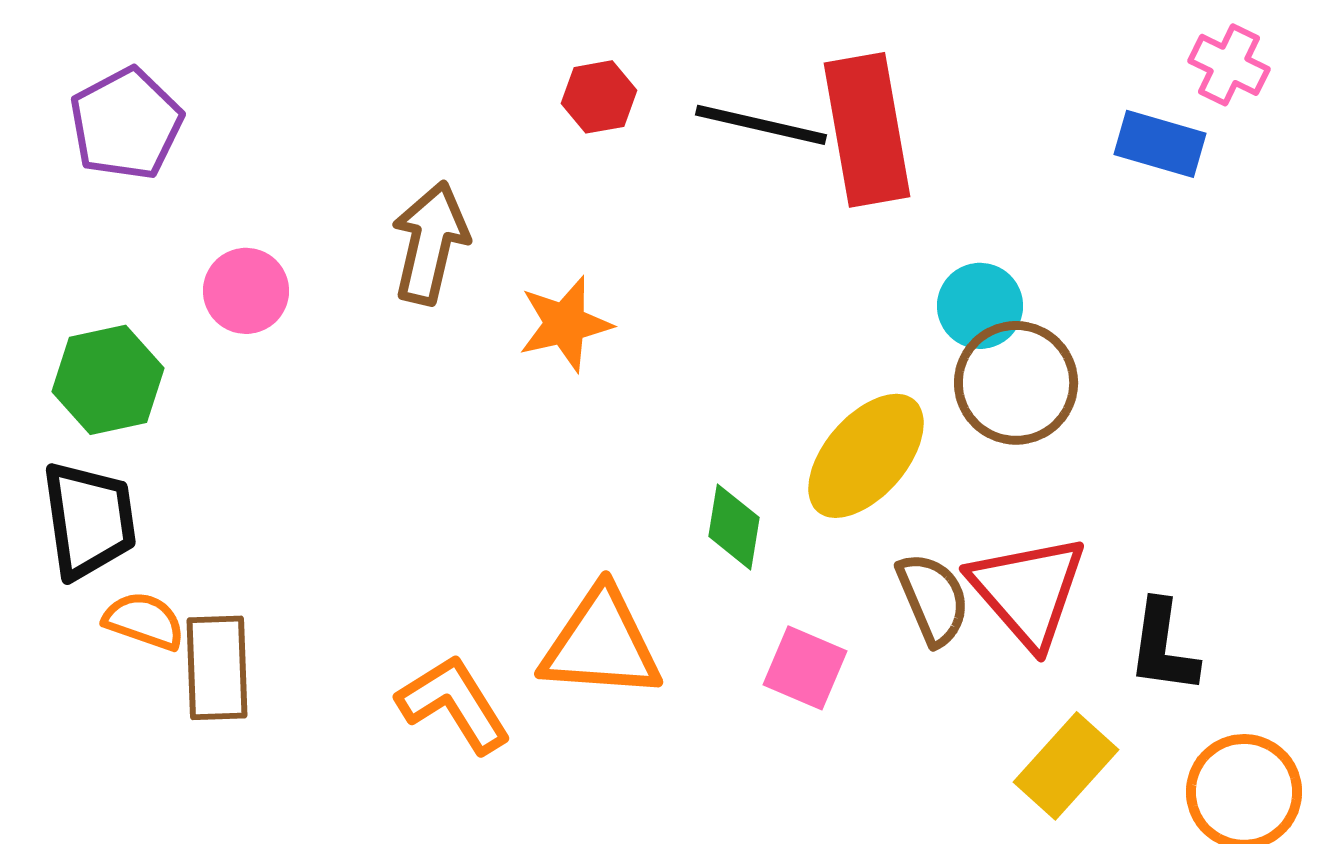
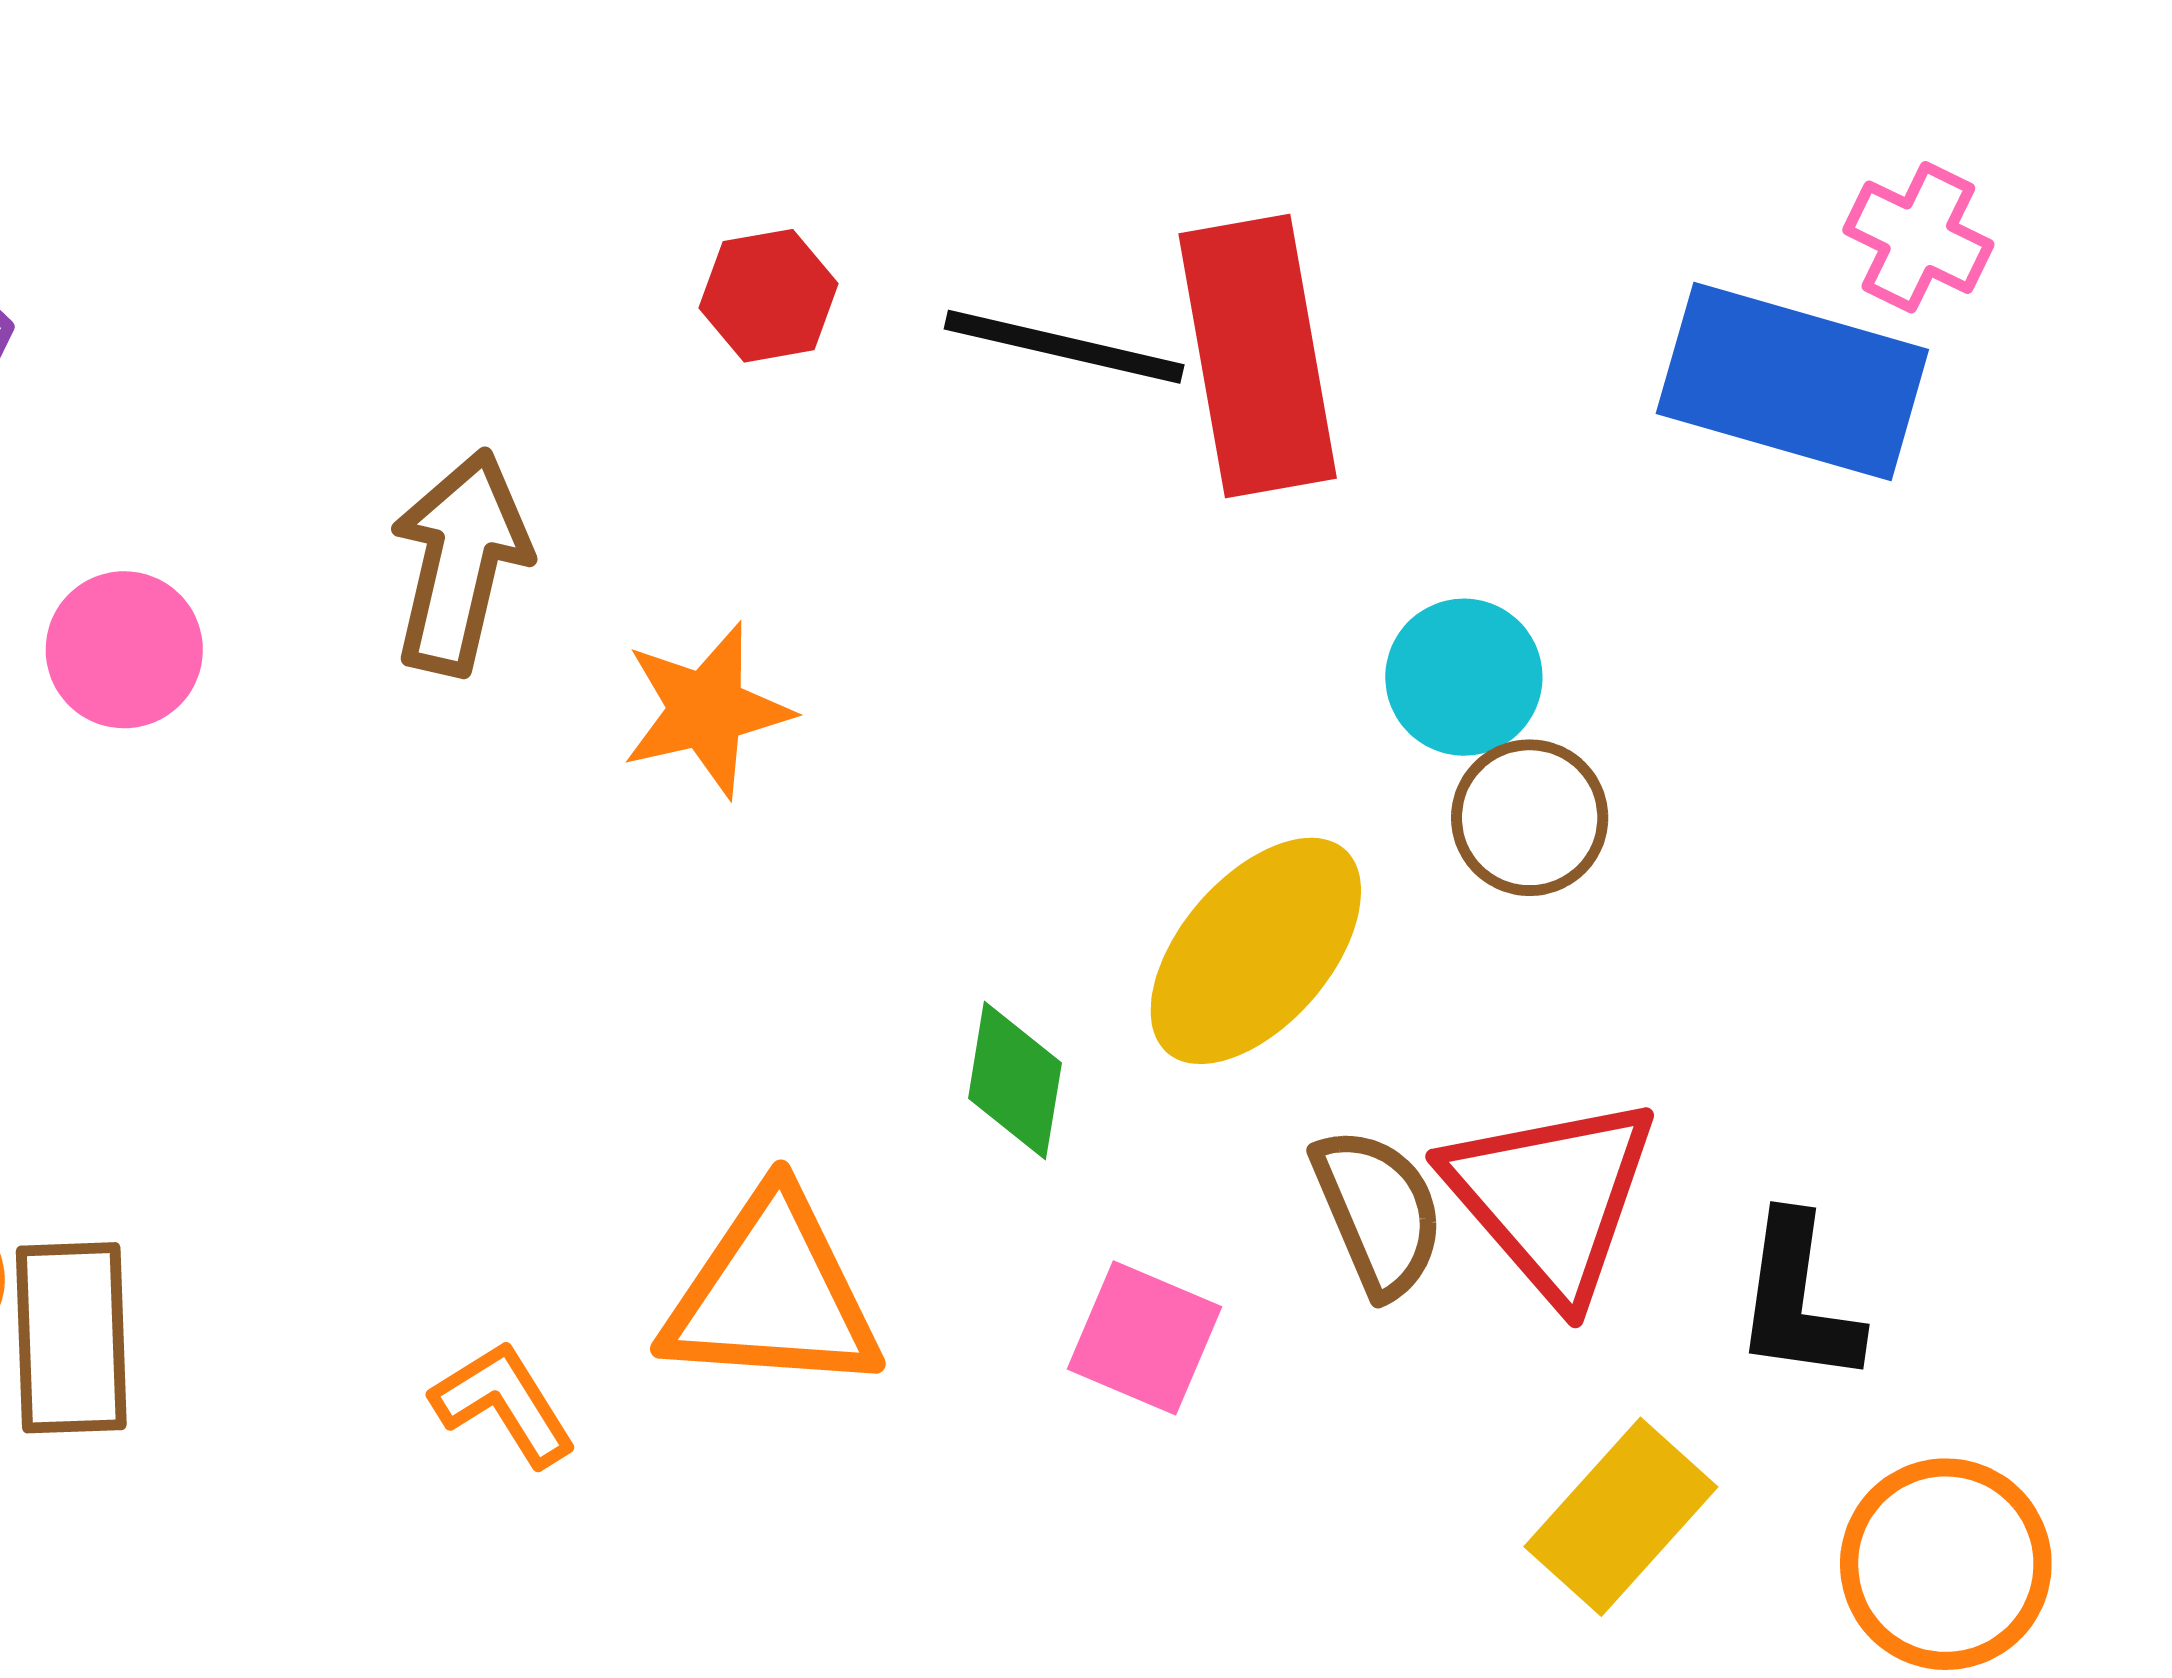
blue rectangle: (1160, 144) -> (1792, 381), size x1.6
brown circle: (1016, 383) -> (1530, 818), size x0.7
orange L-shape: (454, 704) -> (504, 1404), size x0.7

